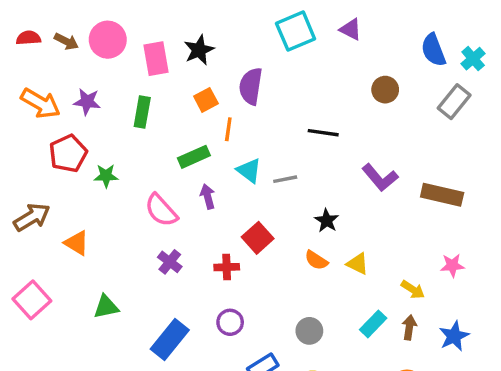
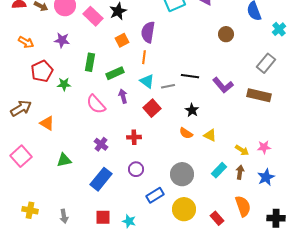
pink rectangle: (156, 59) -> (93, 16), turned -36
cyan cross: (473, 59) -> (279, 29), moved
purple star: (87, 102) -> (62, 40), moved
gray rectangle: (454, 102) -> (266, 63), moved
orange arrow: (41, 103) -> (26, 42), size x0.7
green rectangle: (142, 112) -> (90, 62), moved
orange line: (228, 129) -> (144, 57), moved
black line: (323, 133) -> (190, 76), moved
red square: (258, 238) -> (152, 108), moved
purple cross: (170, 262) -> (101, 144), moved
pink star: (452, 265) -> (264, 147), moved
gray circle: (309, 331) -> (182, 174), size x1.5

